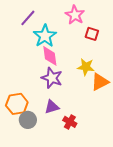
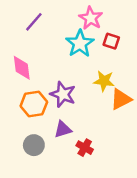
cyan star: (45, 36) -> (80, 44), moved
pink diamond: (50, 56) -> (22, 68), moved
orange hexagon: (17, 104) -> (34, 104), moved

